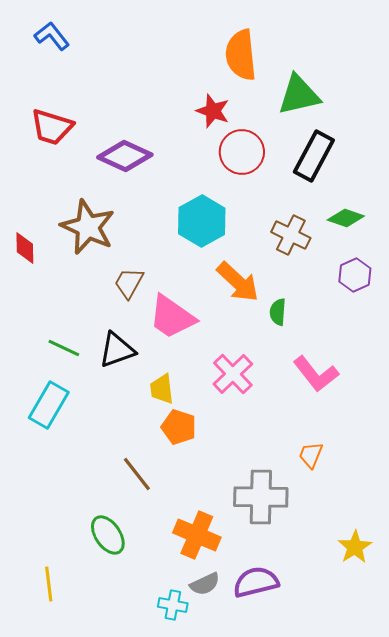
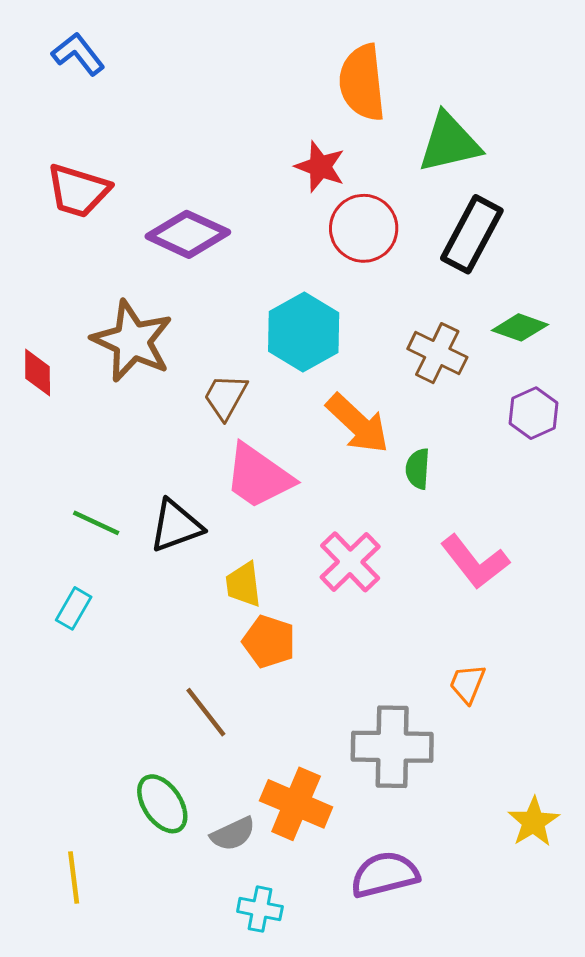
brown trapezoid: (129, 283) -> (225, 397), moved
cyan rectangle: (49, 405) -> (74, 608), size x0.6
gray semicircle: (205, 584) -> (233, 834), moved

